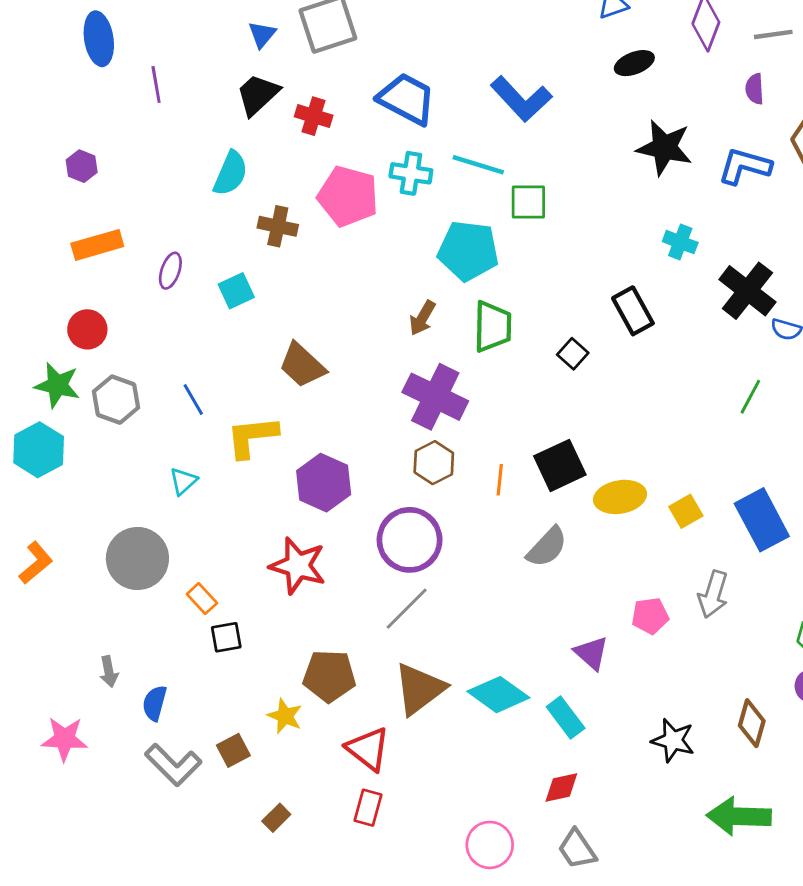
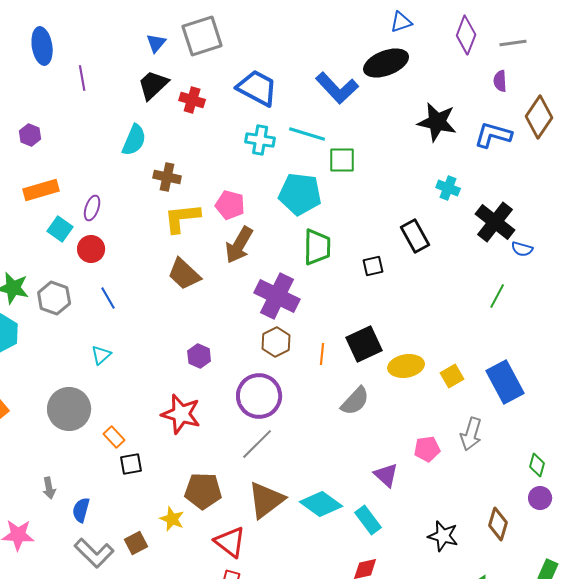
black ellipse: (634, 63) -> (386, 63), moved, size x1.6
pink pentagon: (348, 196) -> (230, 205), moved, size x0.7
cyan square: (236, 291) -> (60, 229), moved, turned -30
brown arrow: (422, 318) -> (239, 245), moved, size x1.5
red circle: (87, 329) -> (91, 249), moved
black square: (573, 354) -> (373, 266), turned 35
yellow L-shape: (252, 437) -> (182, 218), moved
purple hexagon: (324, 483) -> (199, 356), size x0.6

